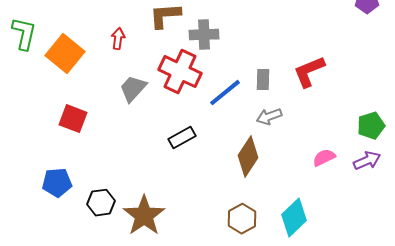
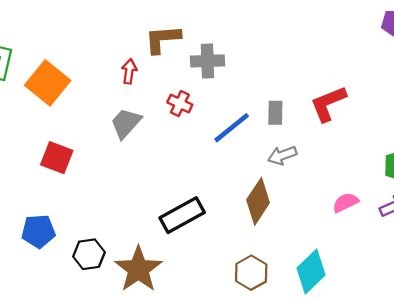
red arrow: (118, 39) -> (129, 71), moved
red cross: (180, 72) -> (180, 104), size x0.5
black rectangle: (182, 138) -> (182, 215), moved, size x1.4

